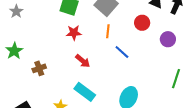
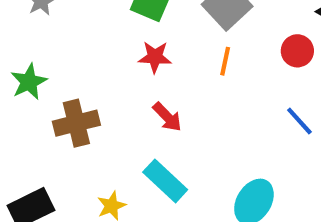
blue line: (122, 52) -> (299, 121), moved
brown cross: (39, 68) -> (76, 123), size x1.5

